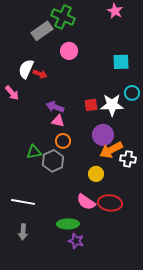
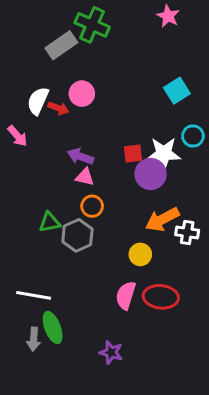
pink circle: (69, 51) -> (82, 94), moved
cyan square: (121, 62) -> (177, 91), turned -30
purple circle: (103, 135) -> (151, 174), moved
pink semicircle: (86, 202) -> (126, 295), turned 72
green ellipse: (68, 224) -> (53, 328), moved, turned 70

